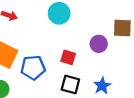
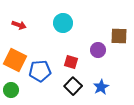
black square: (70, 85) -> (73, 86), turned 30

